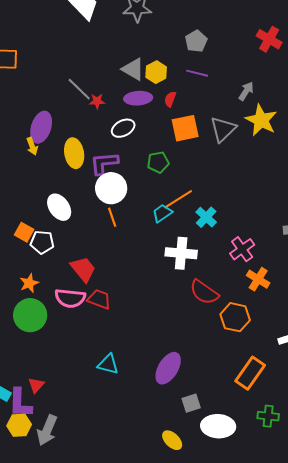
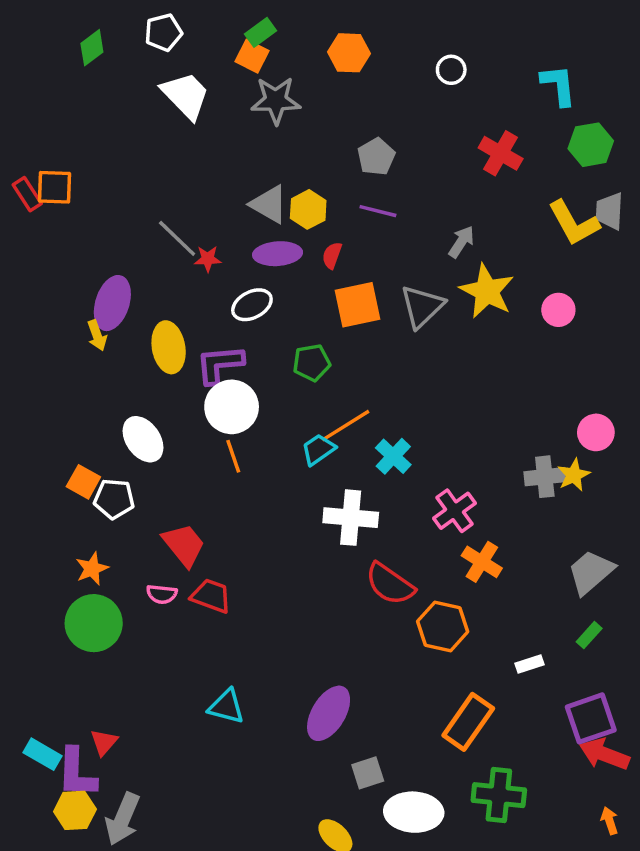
pink semicircle: (70, 298) -> (162, 594), size x0.6
green cross: (268, 416) -> (499, 795), size x1.4

